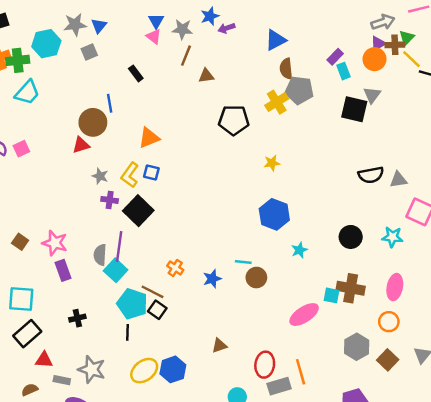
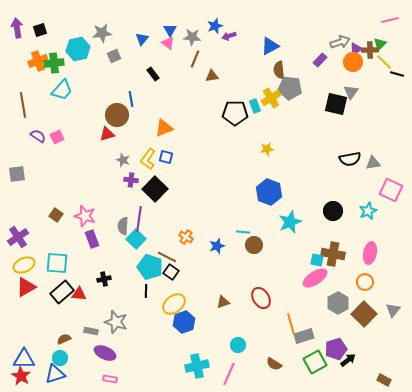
gray arrow: (383, 22) -> (340, 42), moved
blue triangle: (99, 26) -> (142, 39), moved
cyan rectangle: (343, 71) -> (255, 106), moved
cyan star: (392, 237) -> (368, 211), turned -30
cyan star: (299, 250) -> (290, 222), size x1.6
pink ellipse: (304, 315) -> (315, 278), moved
red triangle: (44, 360) -> (79, 294), moved
brown square: (388, 360) -> (364, 314), size x1.4
red ellipse: (265, 365) -> (261, 298), moved, turned -40
yellow ellipse: (144, 371) -> (174, 304), moved
gray rectangle: (279, 386) -> (304, 336), moved

